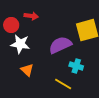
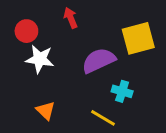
red arrow: (31, 16) -> (71, 18), moved, turned -120
orange triangle: (27, 70) -> (46, 110), moved

